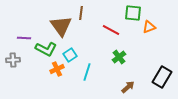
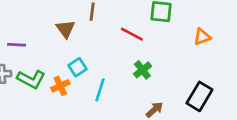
brown triangle: (61, 26) -> (66, 29), size x0.7
orange triangle: (149, 27) -> (202, 37), moved
green L-shape: (46, 49) -> (31, 79), moved

